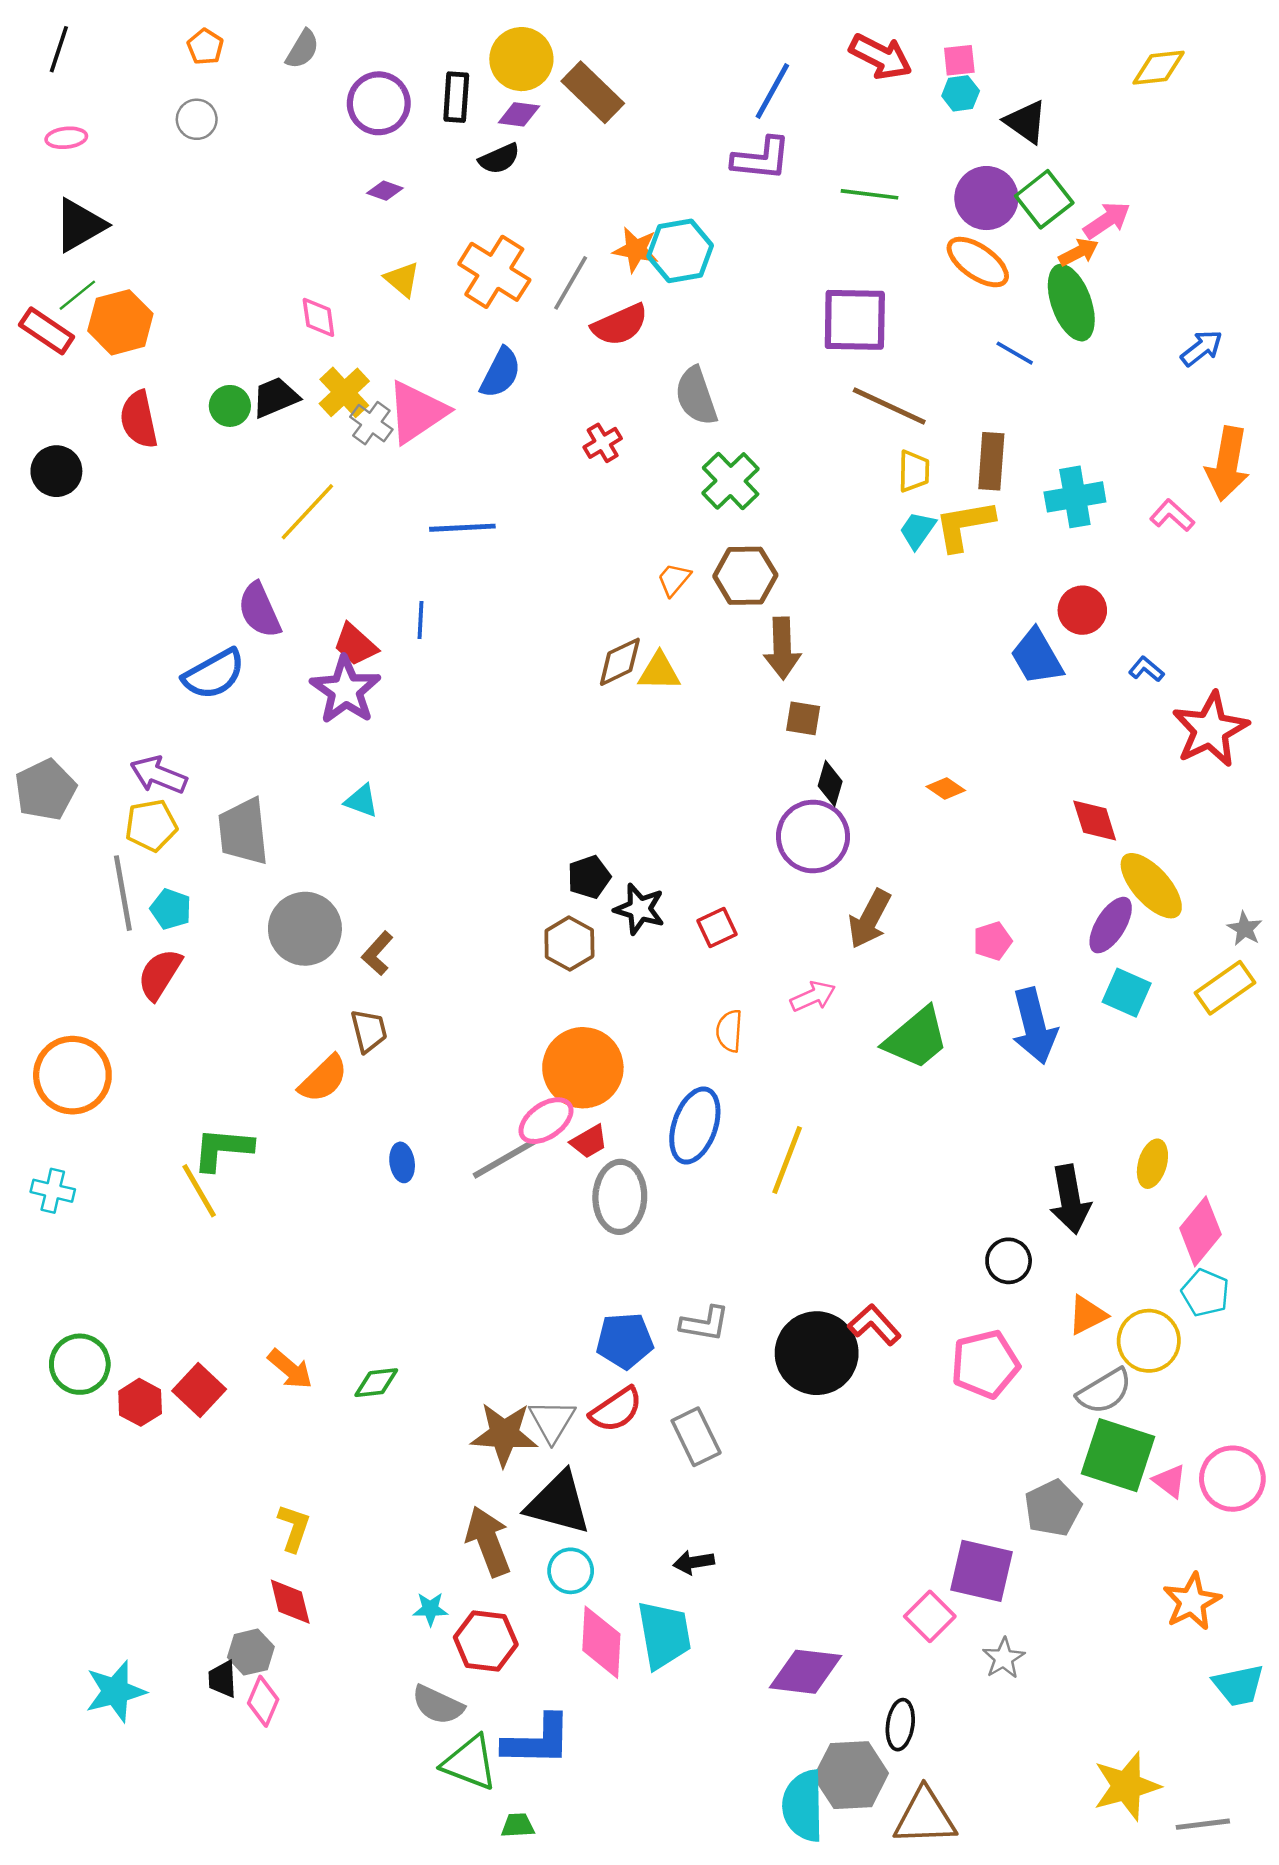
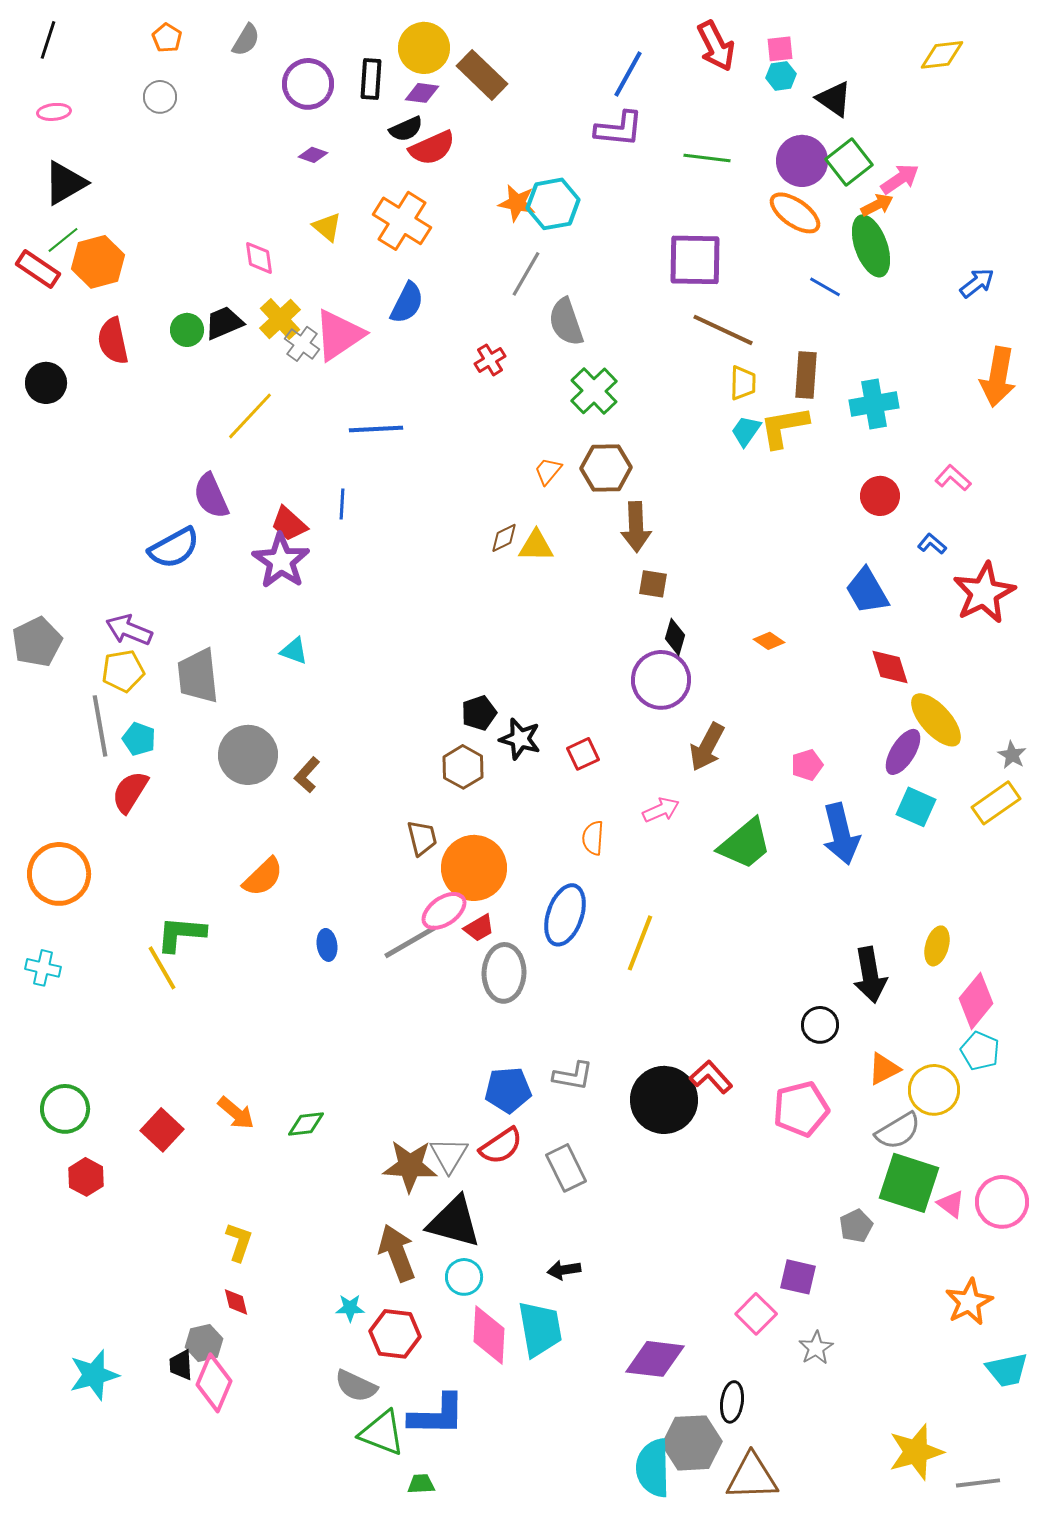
red arrow: (881, 57) -> (716, 46), turned 36
gray line: (571, 283) -> (526, 274), moved
red semicircle: (620, 325) -> (432, 148), moved
pink L-shape: (1172, 515) -> (953, 478), moved
blue trapezoid: (1037, 657) -> (867, 591), moved
brown diamond: (620, 662) -> (504, 538), size x0.7
brown trapezoid: (369, 1031) -> (422, 838), moved
red hexagon: (140, 1402) -> (86, 1177), moved
gray pentagon: (1053, 1508) -> (856, 1226), size x0.7
purple square: (981, 1571) -> (798, 1277), size x0.7
red diamond: (290, 1602) -> (236, 1302), size x0.7
pink diamond: (263, 1701) -> (214, 1383), size x1.4

